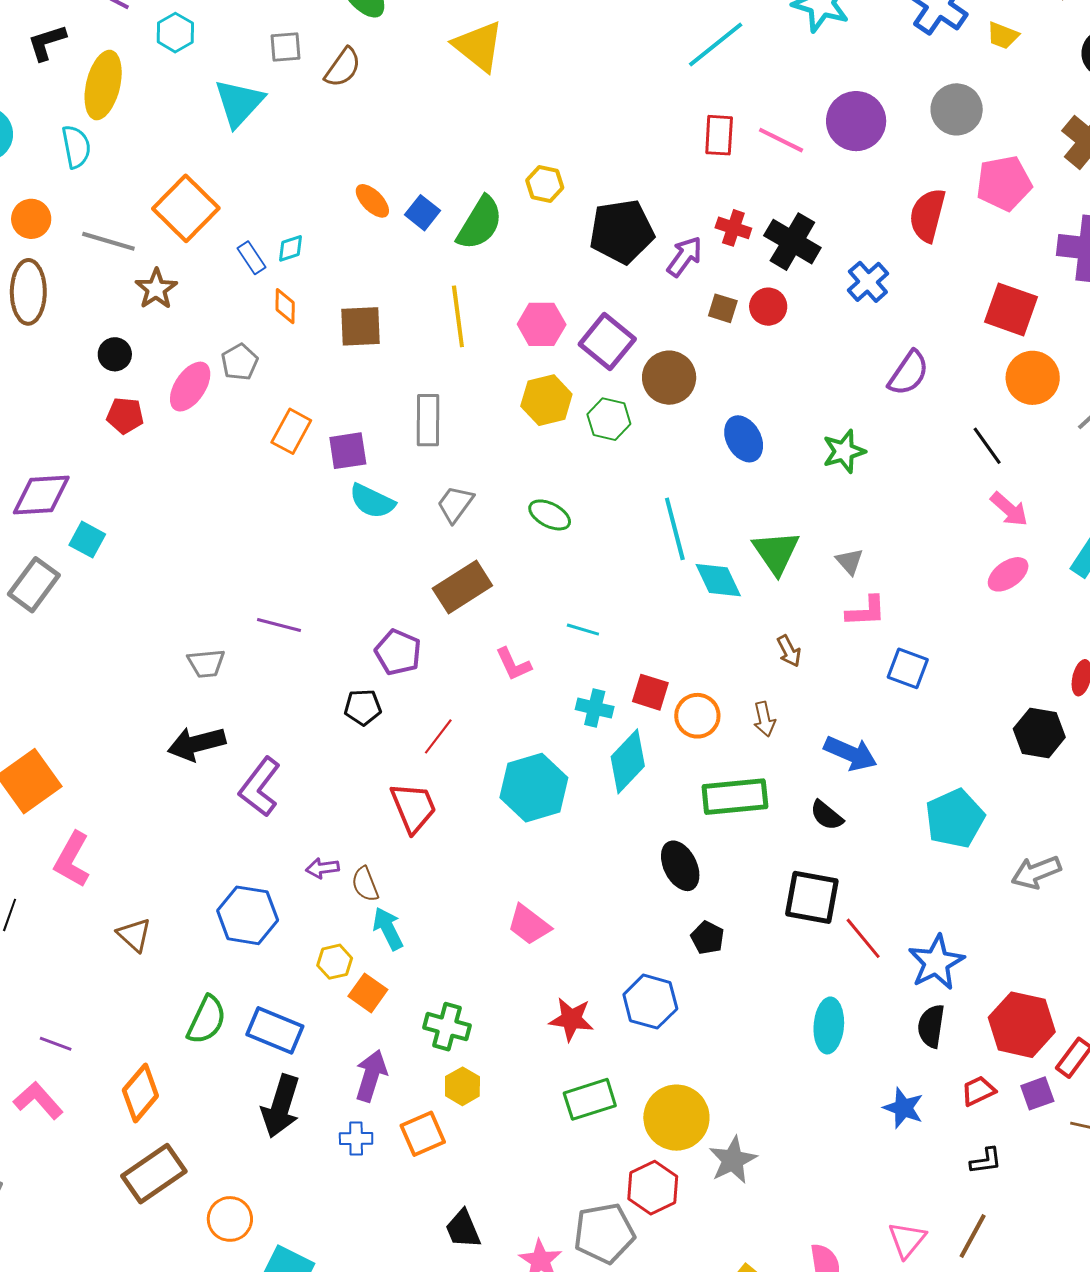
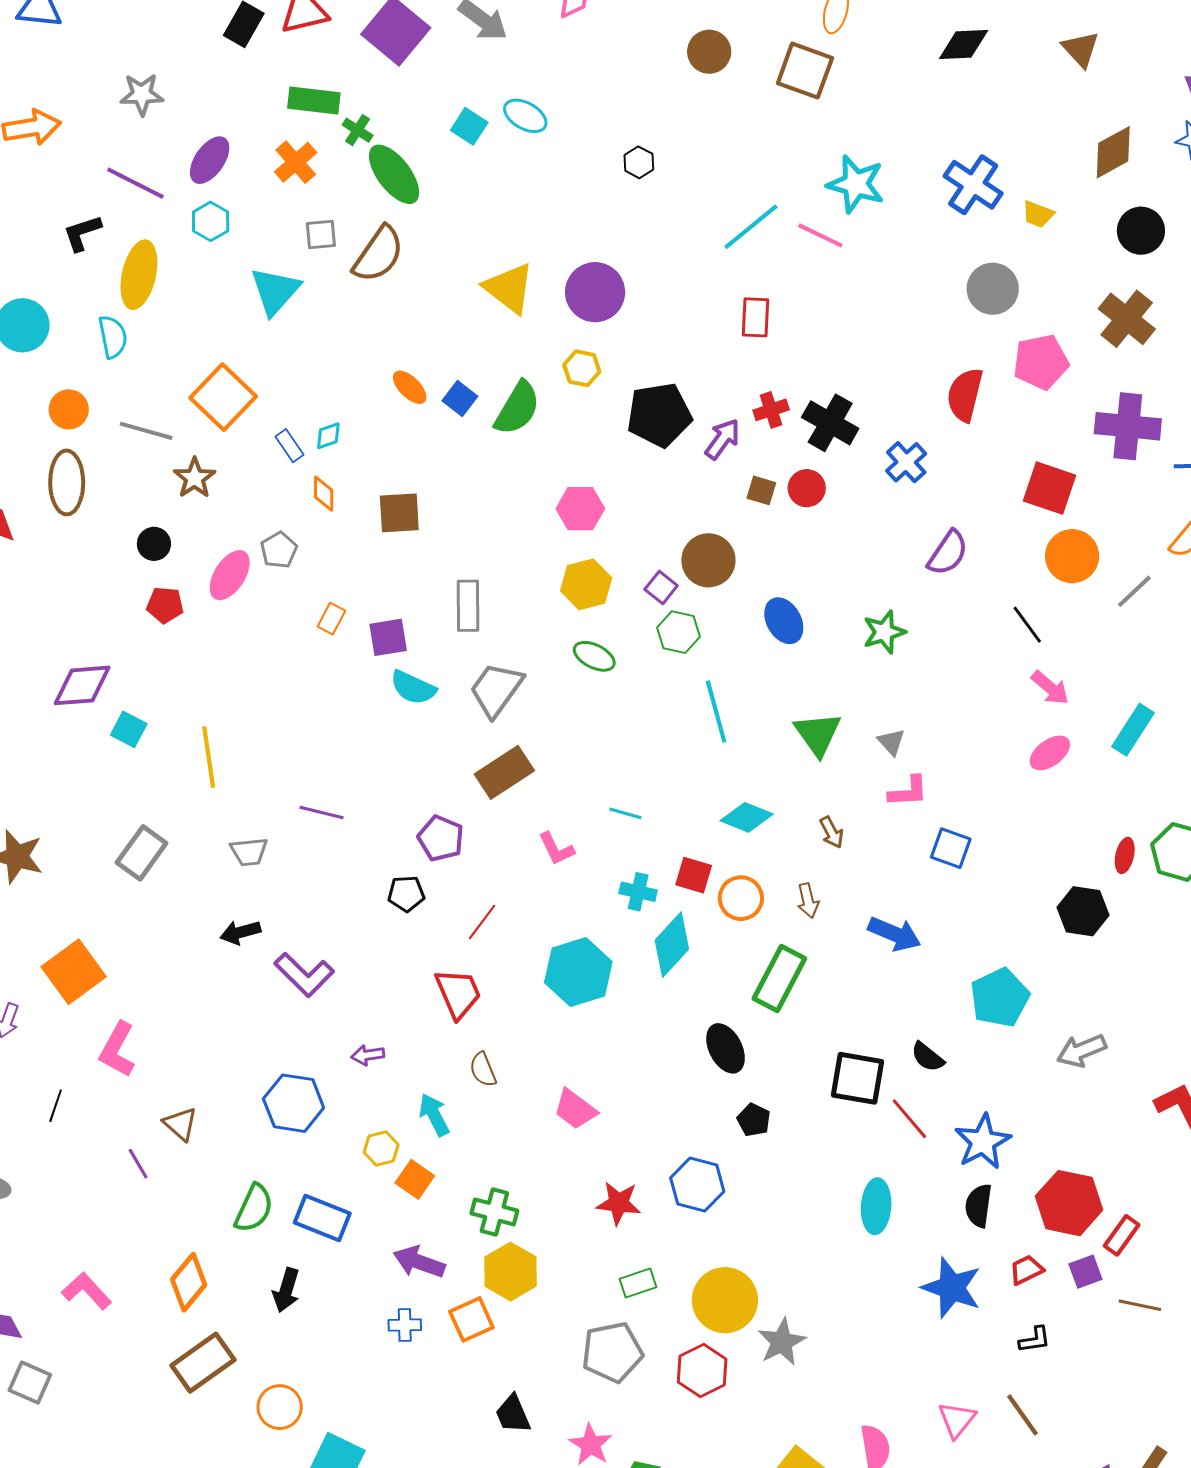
yellow triangle: (478, 46) -> (509, 288), moved
brown semicircle: (343, 67) -> (378, 254), size x1.4
purple circle: (856, 121) -> (595, 292), moved
pink line: (781, 140) -> (820, 235), moved
red cross: (733, 228) -> (771, 410), turned -36
yellow line: (458, 316) -> (209, 757), moved
purple square: (607, 342) -> (661, 588), moved, size x0.6
green hexagon: (609, 419) -> (678, 632), moved
orange rectangle: (291, 431) -> (331, 619), size x0.7
gray trapezoid: (455, 504) -> (496, 689), size x1.5
green ellipse: (550, 515) -> (594, 656), moved
cyan diamond: (718, 580) -> (747, 817), moved, turned -42
gray rectangle: (34, 585) -> (142, 853), moved
black arrow: (197, 744) -> (240, 932), size x0.7
purple L-shape: (260, 787) -> (304, 975), turned -82
green rectangle: (735, 797) -> (779, 979), turned -56
black semicircle: (827, 815) -> (928, 1057), moved
brown semicircle: (365, 884) -> (483, 1070), moved
purple line: (56, 1044) -> (138, 1164), moved, turned 40
purple arrow: (371, 1076) -> (419, 1262), turned -87
yellow hexagon: (462, 1086) -> (511, 1272), size x1.5
green rectangle: (590, 1099) -> (638, 1283), size x0.7
black arrow: (281, 1106) -> (286, 1290), moved, size x0.7
blue star: (903, 1108) -> (952, 1288), size x1.5
gray pentagon: (604, 1233) -> (612, 1352), moved
brown line: (973, 1236) -> (1023, 1415), turned -63

